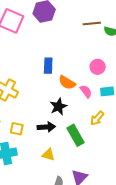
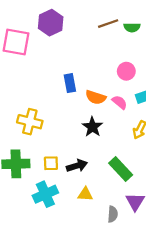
black arrow: (46, 127) -> (77, 166), moved
green rectangle: (75, 135) -> (121, 169), moved
yellow triangle: (48, 155) -> (85, 194), moved

